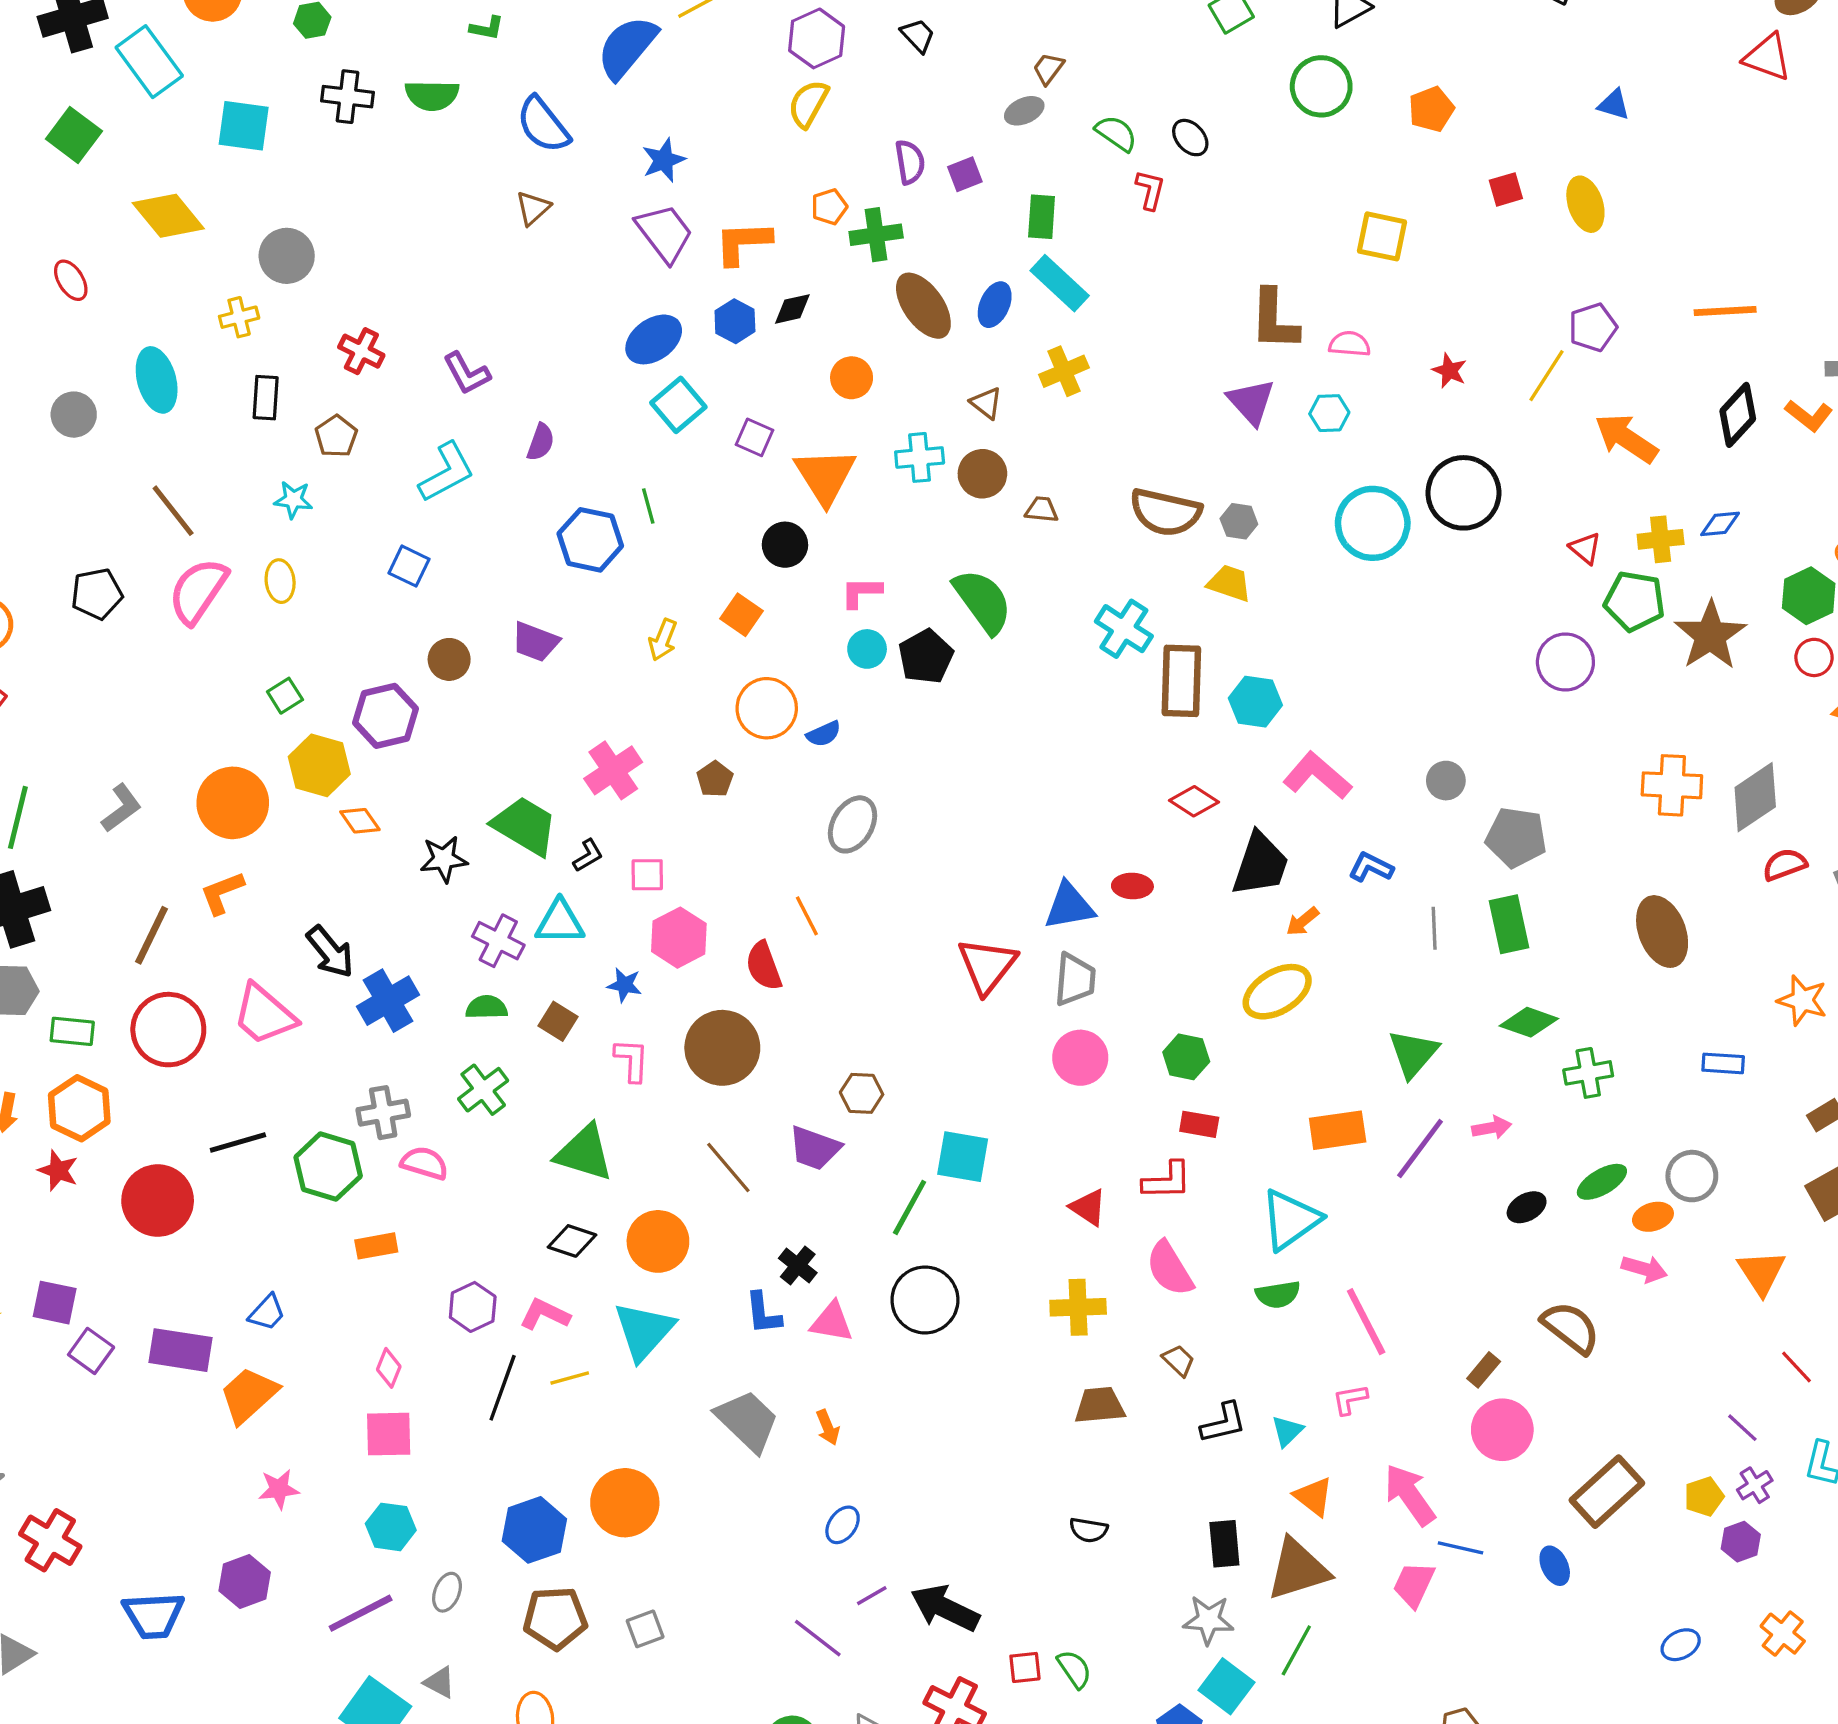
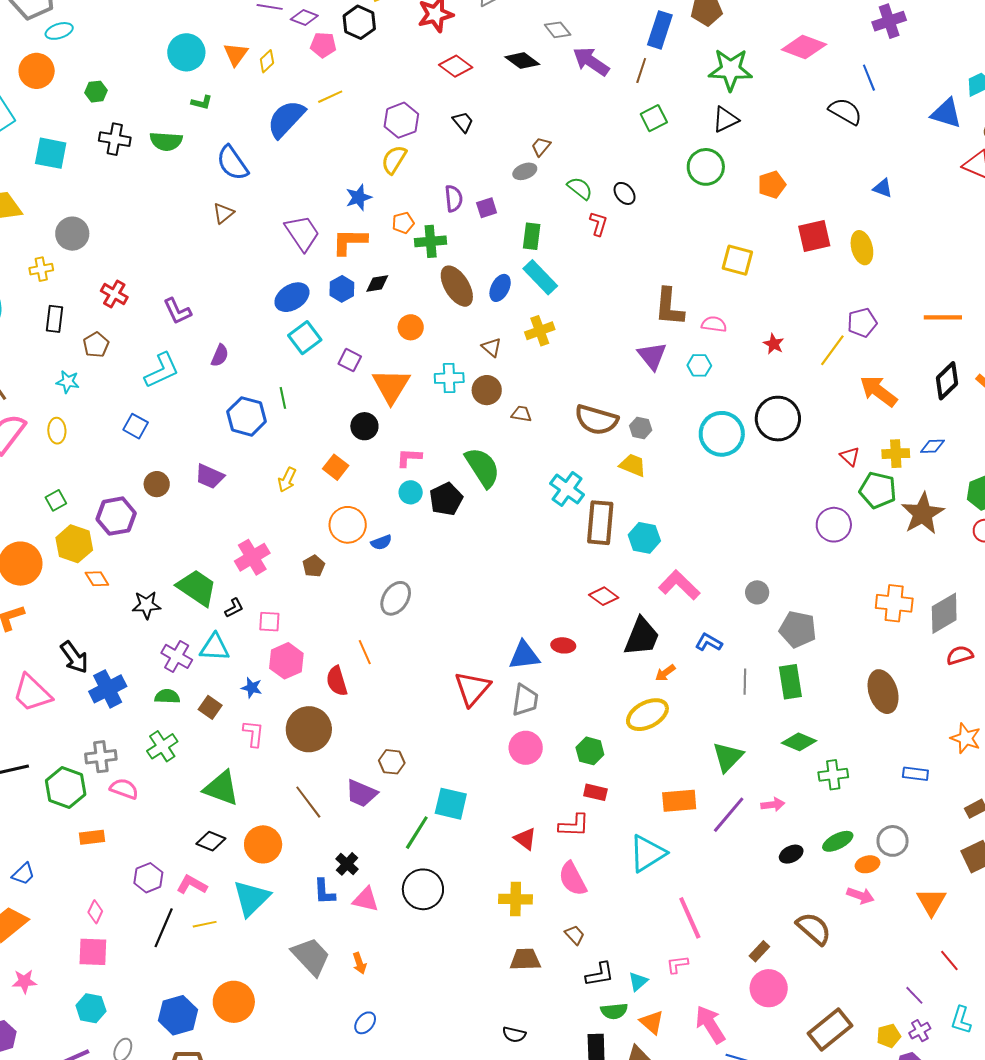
blue star: (664, 160) -> (359, 197), moved
red square: (1506, 189) -> (814, 236), size x1.6
green semicircle: (1278, 1294) -> (614, 1011), moved

